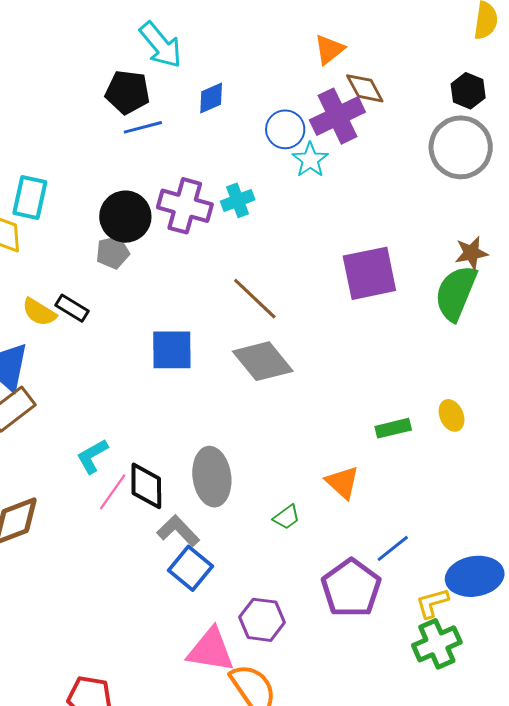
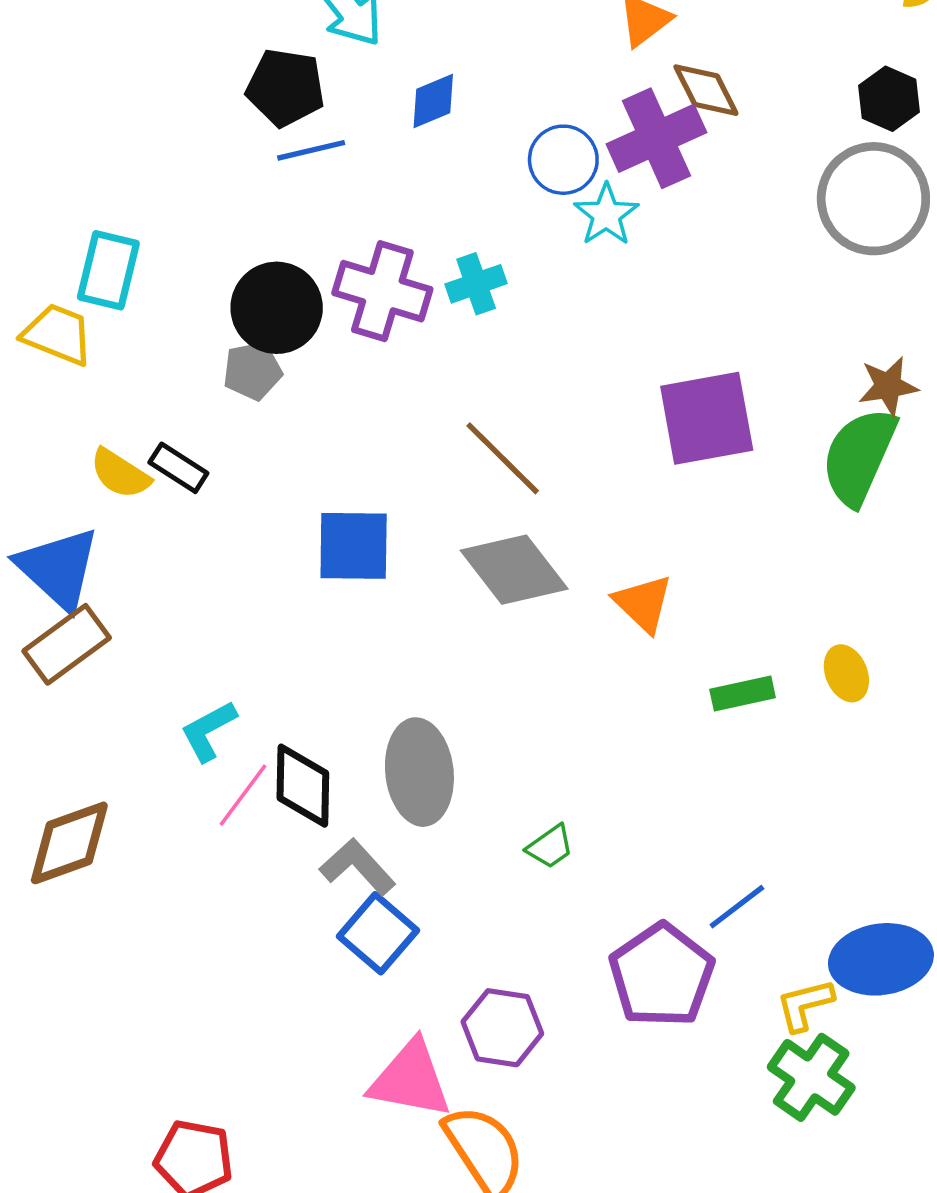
orange triangle: (342, 482) -> (643, 603), moved
green cross: (437, 644) -> (811, 1077), turned -33

